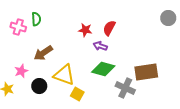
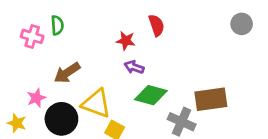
red semicircle: (109, 28) -> (156, 25), moved, turned 133
purple arrow: (100, 46) -> (134, 67), moved
black circle: (39, 86) -> (61, 119), size x1.5

